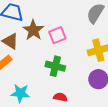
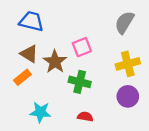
brown star: (33, 30) -> (55, 62), moved

